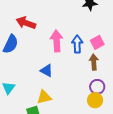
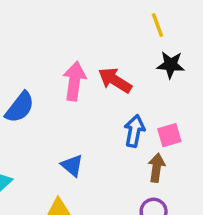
red arrow: (26, 23) -> (115, 80), moved
pink arrow: (57, 41) -> (74, 81), moved

